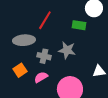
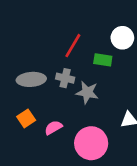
red line: (45, 20) -> (73, 46), moved
gray cross: (44, 56) -> (65, 78), moved

